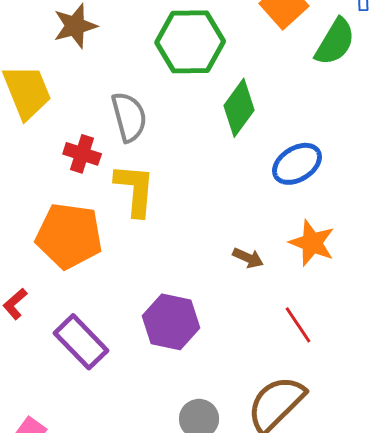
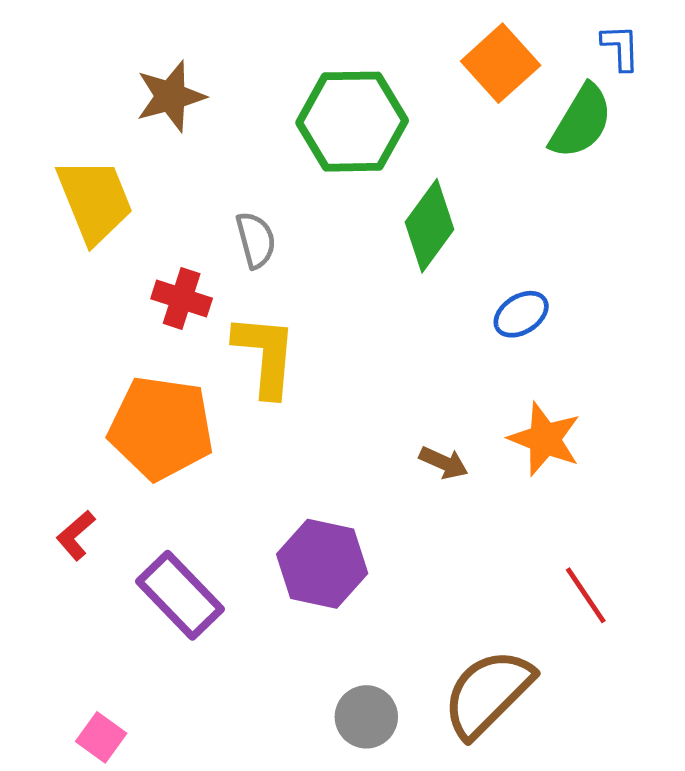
gray semicircle: (129, 117) -> (256, 240), size x0.7
blue ellipse: (297, 164) -> (521, 314), size x0.7
red line: (298, 325) -> (586, 595), moved

